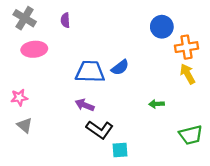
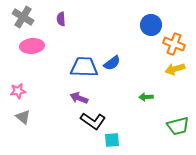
orange cross: (186, 47) -> (174, 44), turned 30
yellow arrow: (188, 74) -> (175, 69), turned -78

